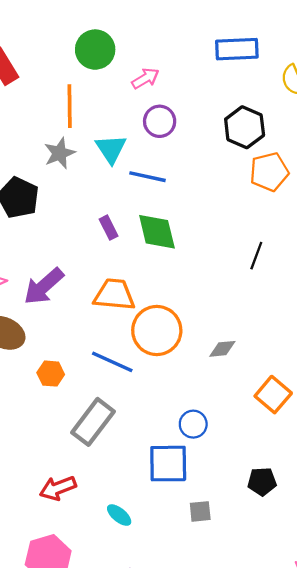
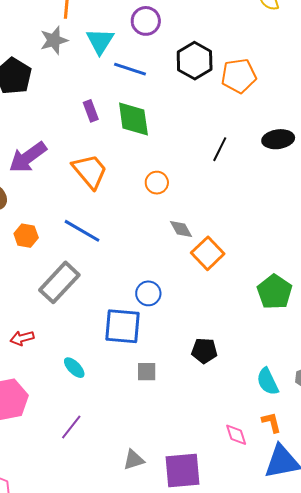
black hexagon: (245, 127) -> (195, 61), moved
orange trapezoid: (114, 295) -> (90, 171), turned 39
orange circle: (157, 331) -> (157, 183), moved, size x0.5
gray diamond: (222, 349) -> (181, 229), turned 60
orange square: (273, 395) -> (208, 253), moved
red arrow: (58, 488) -> (22, 338), size x0.7

